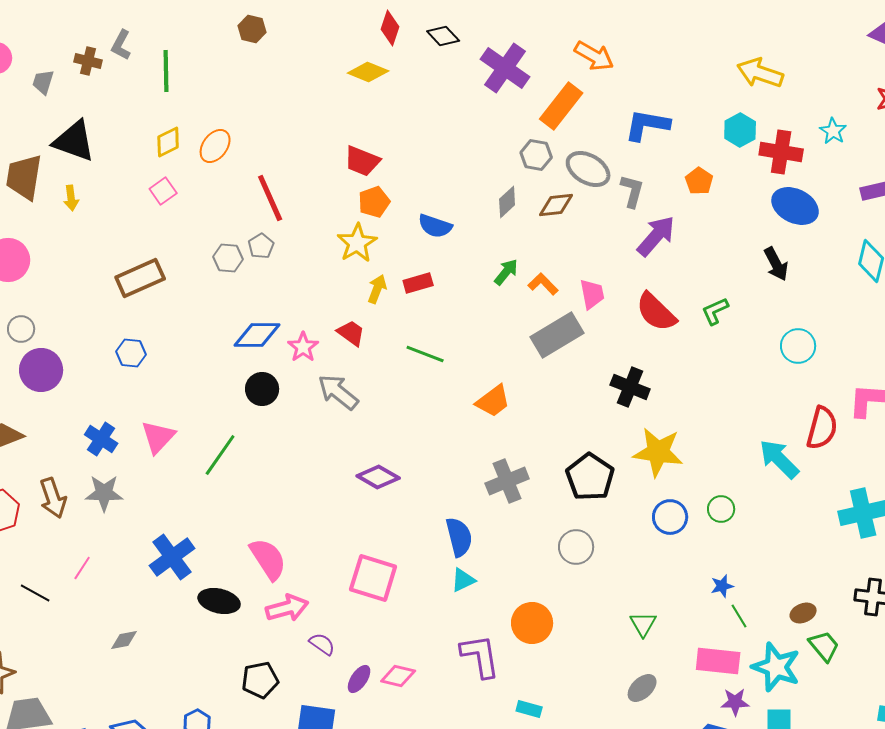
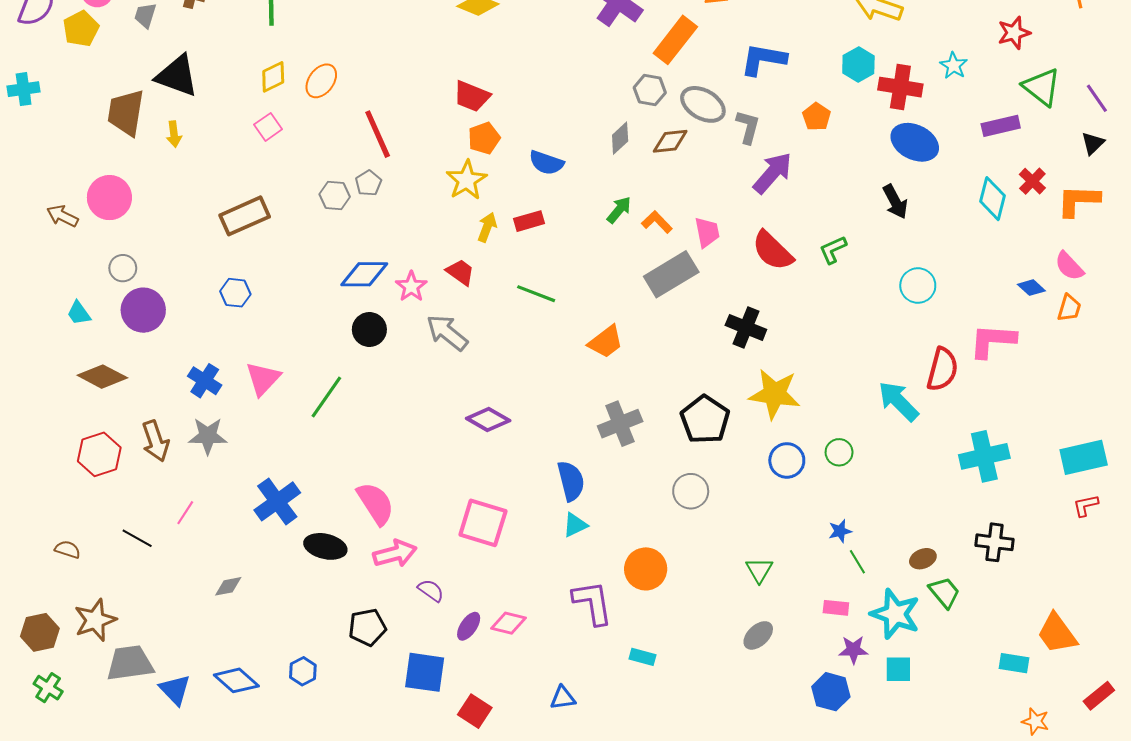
pink rectangle: (718, 661) -> (836, 608), size x0.6

